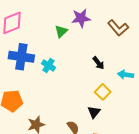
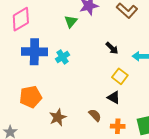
cyan cross: (48, 66) -> (63, 57), turned 32
black triangle: (94, 112) -> (114, 97), turned -32

